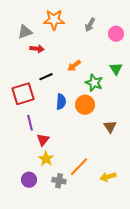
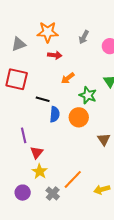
red arrow: (37, 49) -> (55, 55), moved
black line: (46, 77) -> (43, 99), moved, turned 40
red square: (23, 94) -> (17, 79), moved, turned 30
gray cross: (59, 181) -> (53, 194), turned 32

